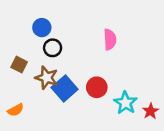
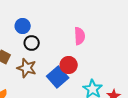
red circle: (97, 87) -> (69, 65), moved
blue square: (65, 88) -> (58, 77), moved

